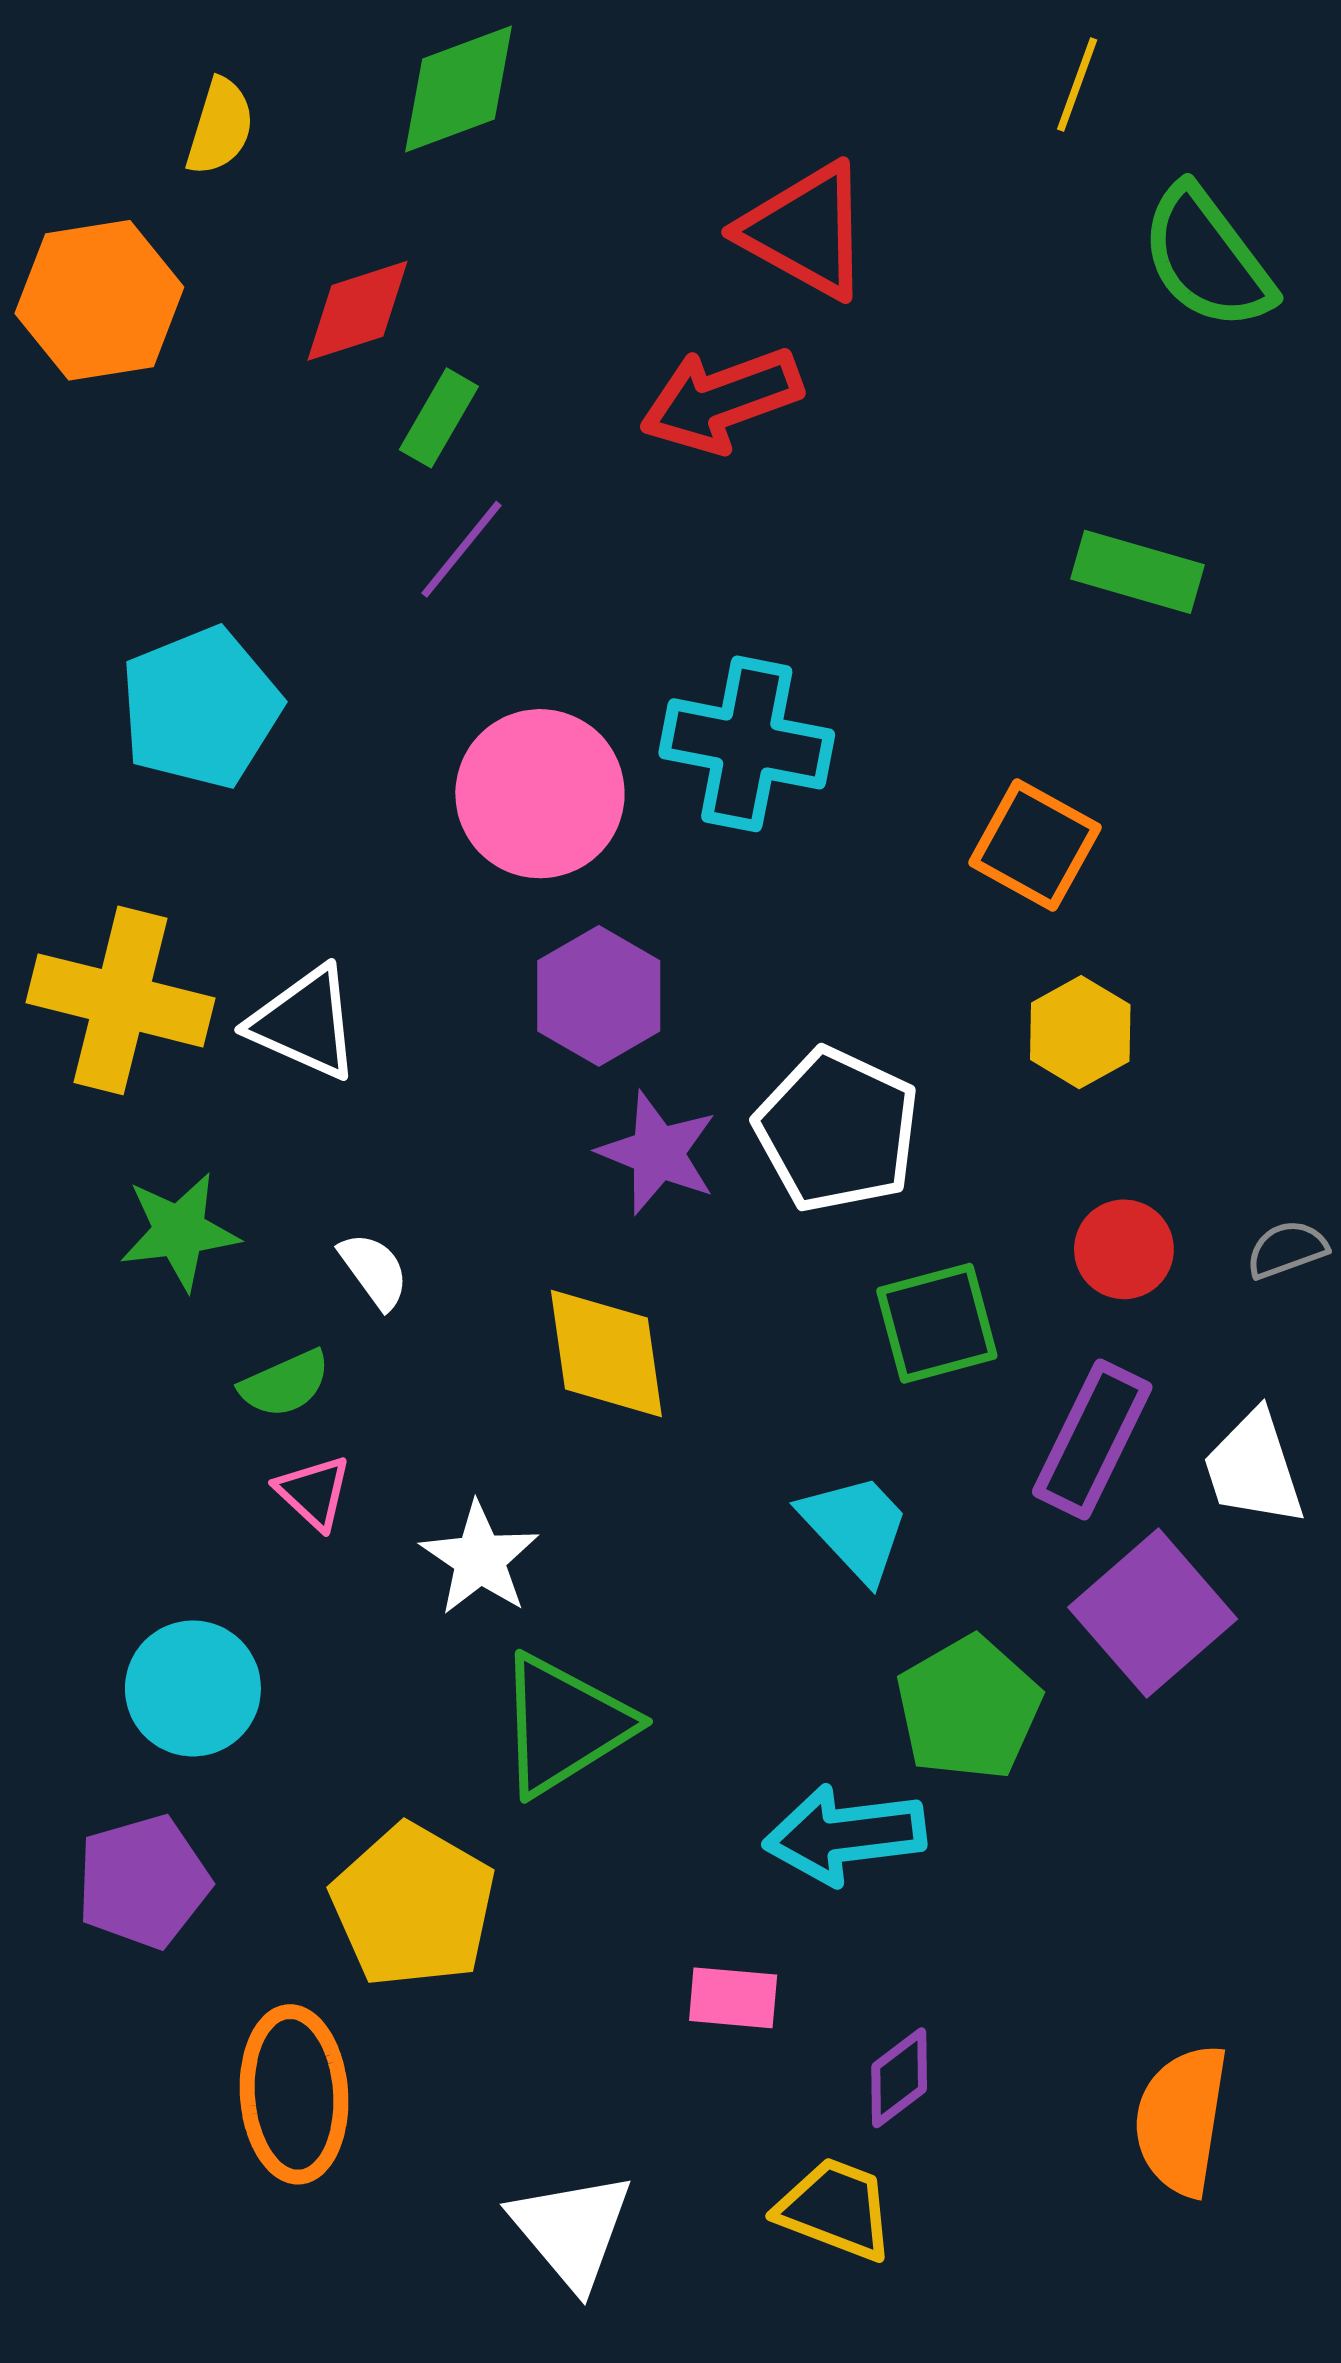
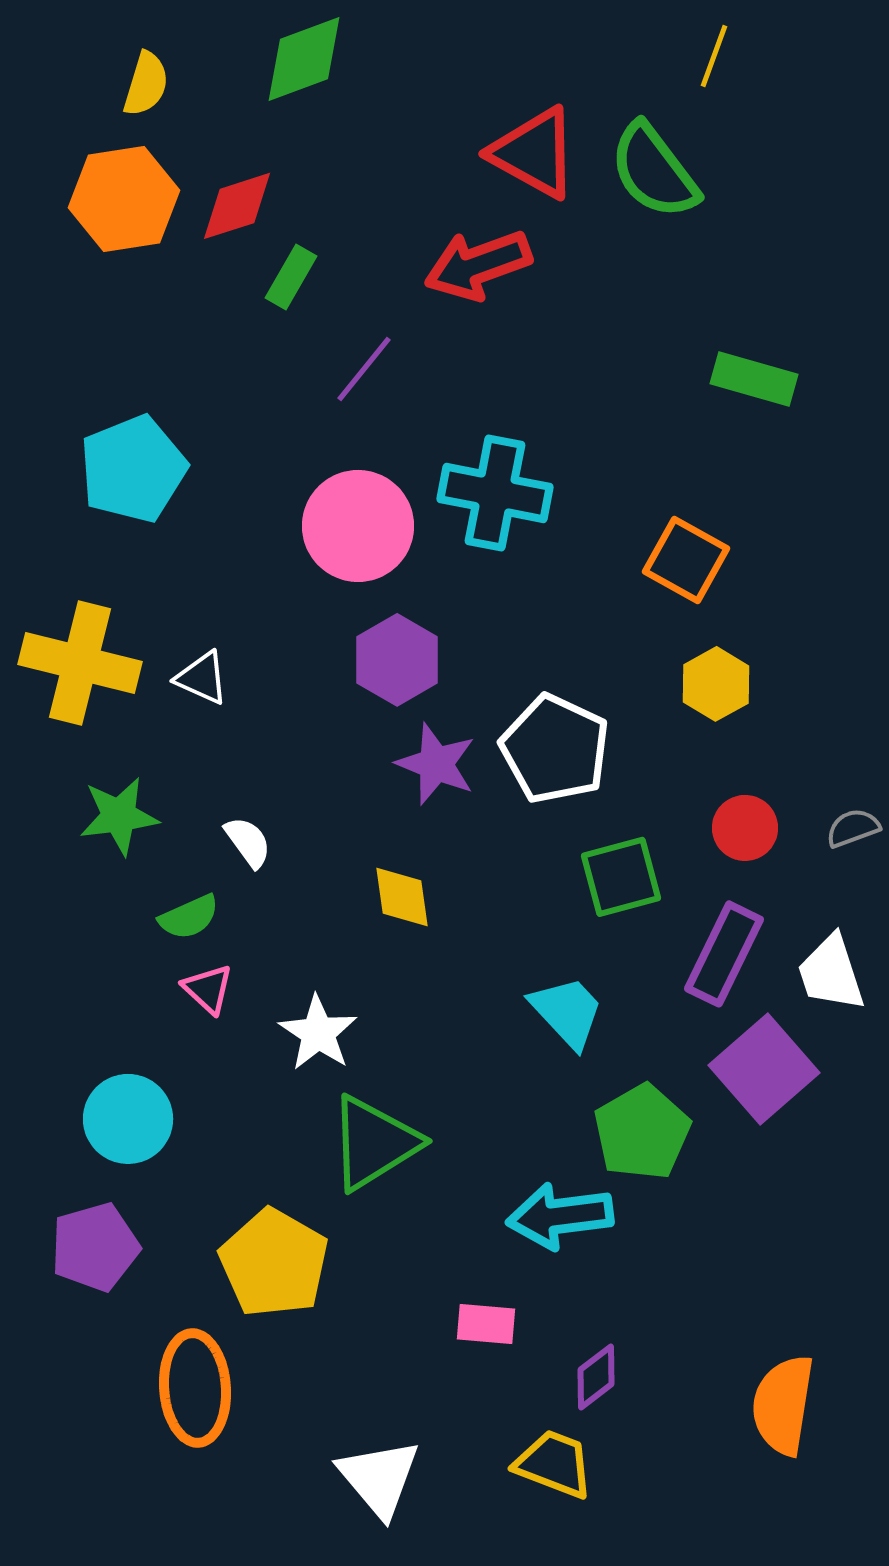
green semicircle: (1207, 258) -> (654, 171), moved
orange hexagon: (99, 300) -> (124, 199), moved
purple line: (462, 549) -> (364, 369), moved
white triangle: (305, 1023) -> (202, 678), size x0.7
yellow diamond: (606, 1353) -> (402, 897), size x0.7

